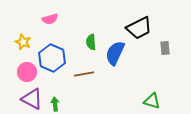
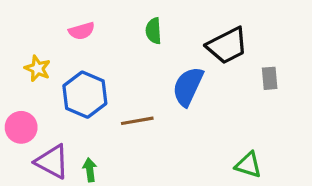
green semicircle: (91, 42) -> (154, 31), moved
pink circle: (27, 72) -> (21, 127), moved

